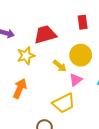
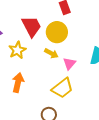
red trapezoid: (45, 35) -> (32, 26), turned 90
yellow circle: (81, 55) -> (57, 32), moved

